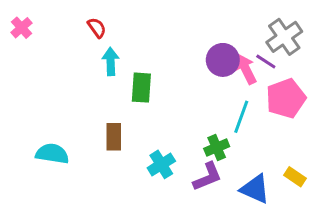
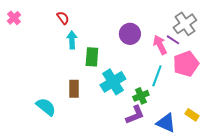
purple circle: (223, 60) -> (130, 34), moved
cyan semicircle: (52, 154) -> (46, 107), moved, turned 30
cyan cross: (161, 164) -> (113, 82), moved, size x1.4

